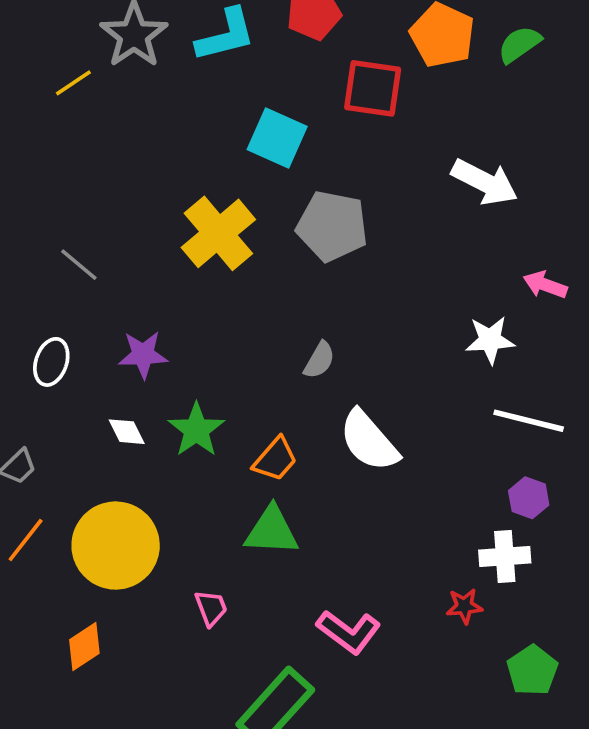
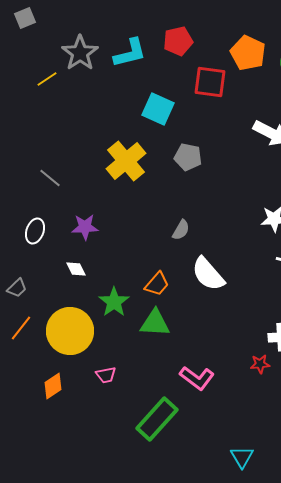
gray pentagon: (332, 226) -> (188, 157), size x0.7
green star: (196, 430) -> (114, 302), moved
pink trapezoid: (211, 608) -> (106, 375), moved, turned 100

